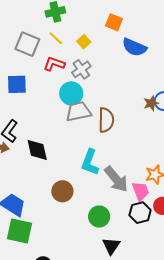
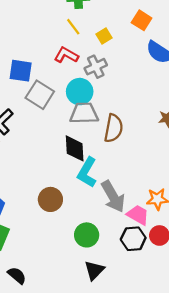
gray square: (27, 44) -> (40, 95), moved
black diamond: (37, 150) -> (75, 148), moved
pink trapezoid: (141, 191) -> (138, 215), turned -50

